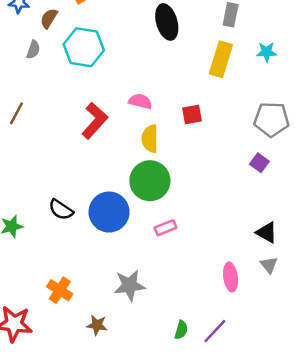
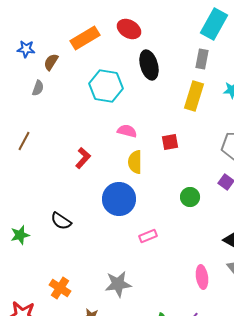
cyan hexagon: (84, 47) -> (106, 86), moved
red L-shape: (95, 121) -> (83, 158), moved, size x0.7
green circle: (150, 181) -> (190, 197), moved, size x0.6
blue circle: (109, 212) -> (119, 199), moved

